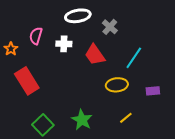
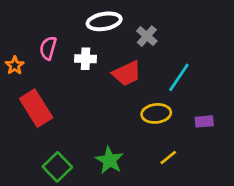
red trapezoid: (95, 55) -> (127, 73), turned -80

